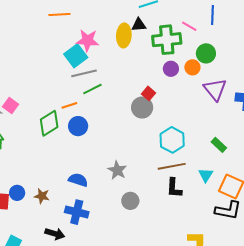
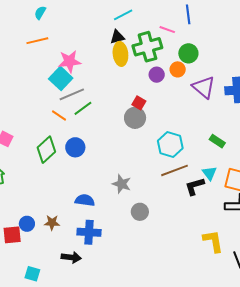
yellow ellipse: (124, 35) -> (120, 54), moved
orange line: (69, 105) -> (59, 115), moved, turned 63
black L-shape: (174, 188) -> (195, 186), moved, turned 80

